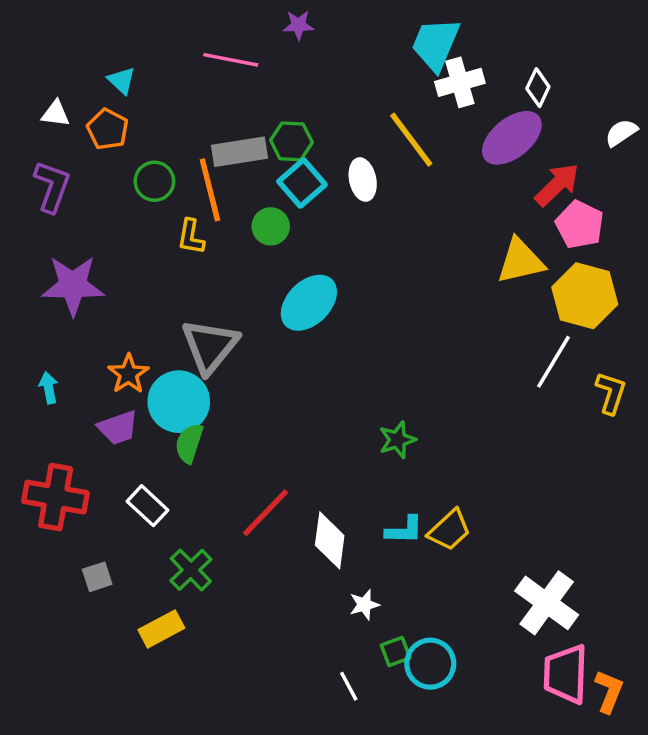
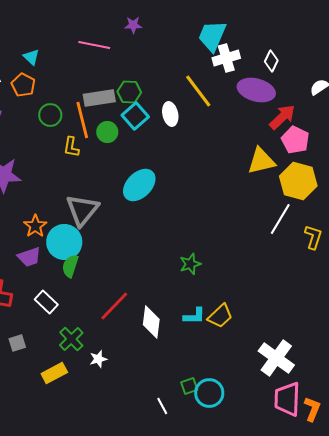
purple ellipse: (512, 138) -> (256, 90), turned 54
green circle: (271, 226) -> (107, 132), moved
white star: (364, 605) -> (98, 359), moved

